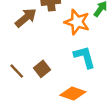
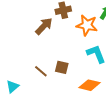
brown square: (42, 69) -> (62, 67), turned -32

